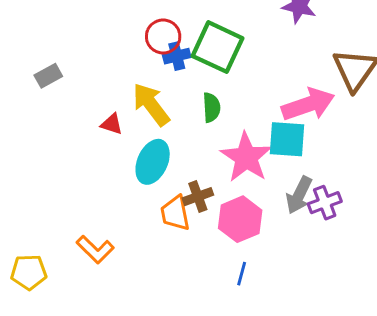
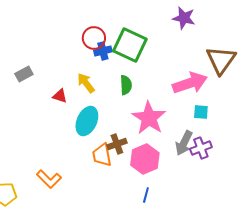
gray rectangle: (48, 76) -> (24, 74), moved
yellow arrow: (151, 104) -> (86, 83), size x0.7
cyan square: (287, 139) -> (201, 112), moved, size x0.6

